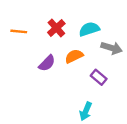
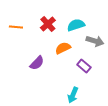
purple semicircle: (47, 63) -> (37, 63), moved

